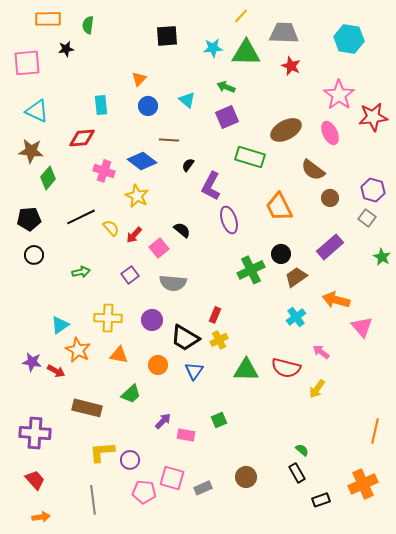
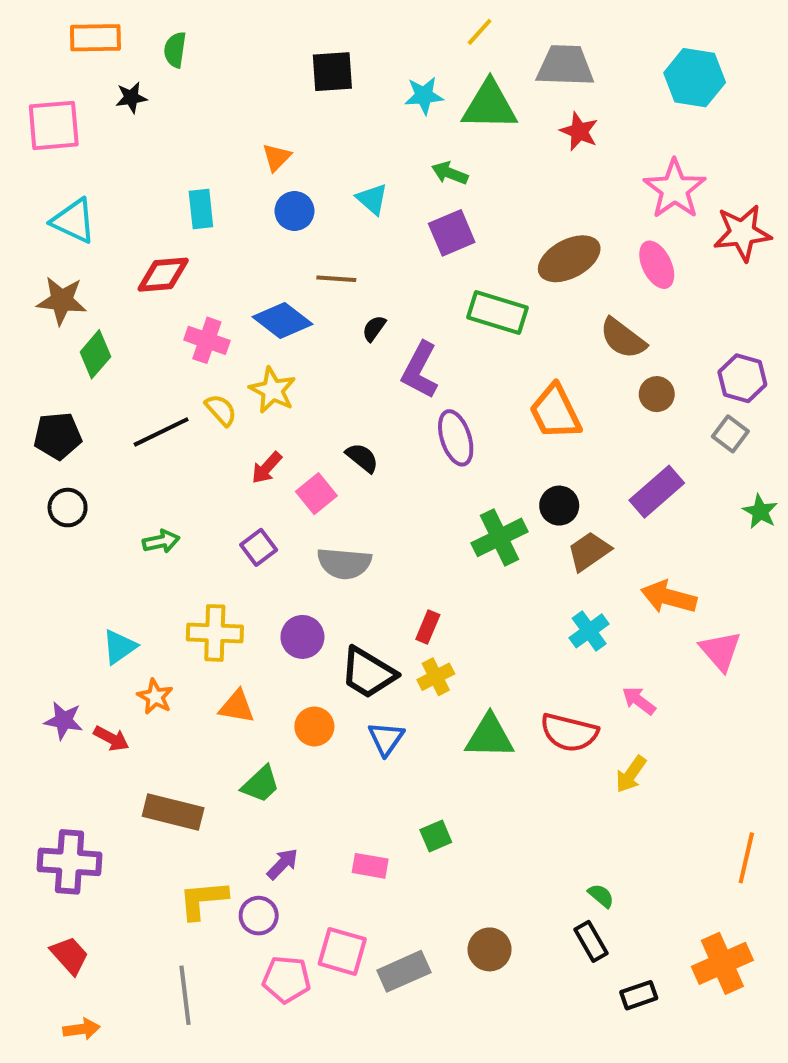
yellow semicircle: (111, 228) -> (221, 410), moved
orange star: (78, 350) -> (155, 697), size x0.7
purple arrow: (163, 421) -> (283, 864), moved
gray rectangle: (203, 488) -> (404, 971), size x1.4

